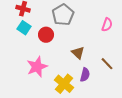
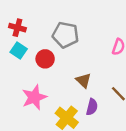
gray pentagon: (63, 15) -> (66, 35), turned -30

